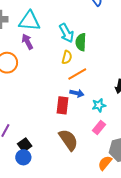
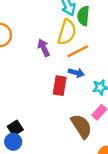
purple arrow: (27, 42) -> (44, 48), moved
yellow semicircle: (67, 57) -> (67, 32), size x1.6
brown semicircle: (68, 140) -> (81, 126), moved

